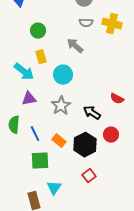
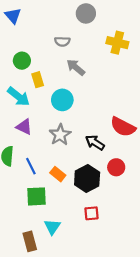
gray semicircle: (86, 23) -> (62, 42), moved
green circle: (38, 31) -> (22, 61), moved
purple triangle: (29, 99) -> (24, 127), turned 35
red semicircle: (117, 99) -> (123, 127), size x1.6
red square: (89, 176) -> (91, 213), turned 32

